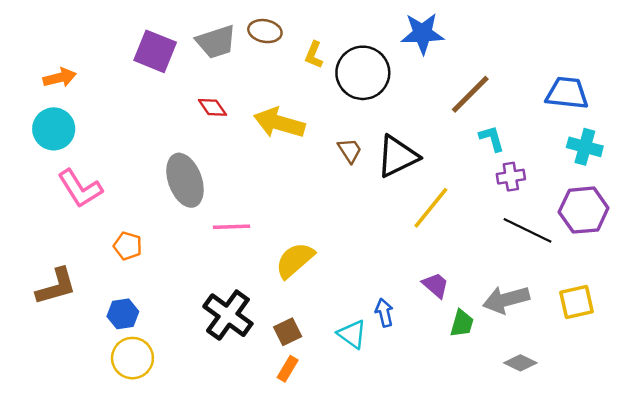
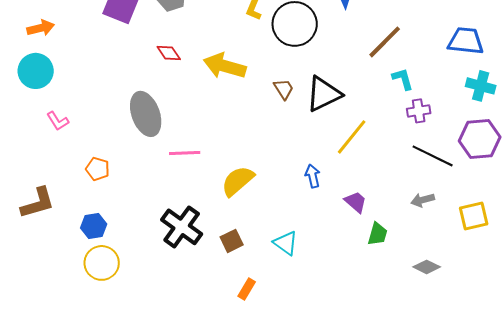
pink L-shape: (80, 189) -> (58, 121), size x0.6
gray arrow: (506, 300) -> (423, 200), moved, size x0.6
blue arrow: (384, 313) -> (313, 176), moved
orange rectangle: (288, 369) -> (247, 289), moved

